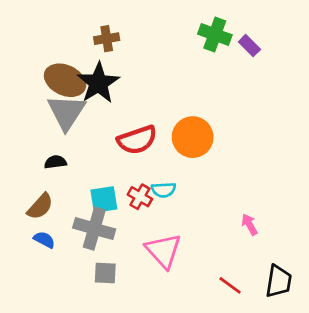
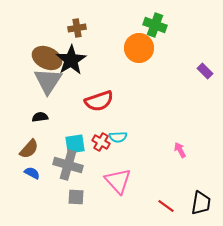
purple rectangle: (249, 46) -> (205, 71), moved
orange circle: (193, 137) -> (139, 48), moved
pink arrow: (249, 224) -> (180, 150), moved

